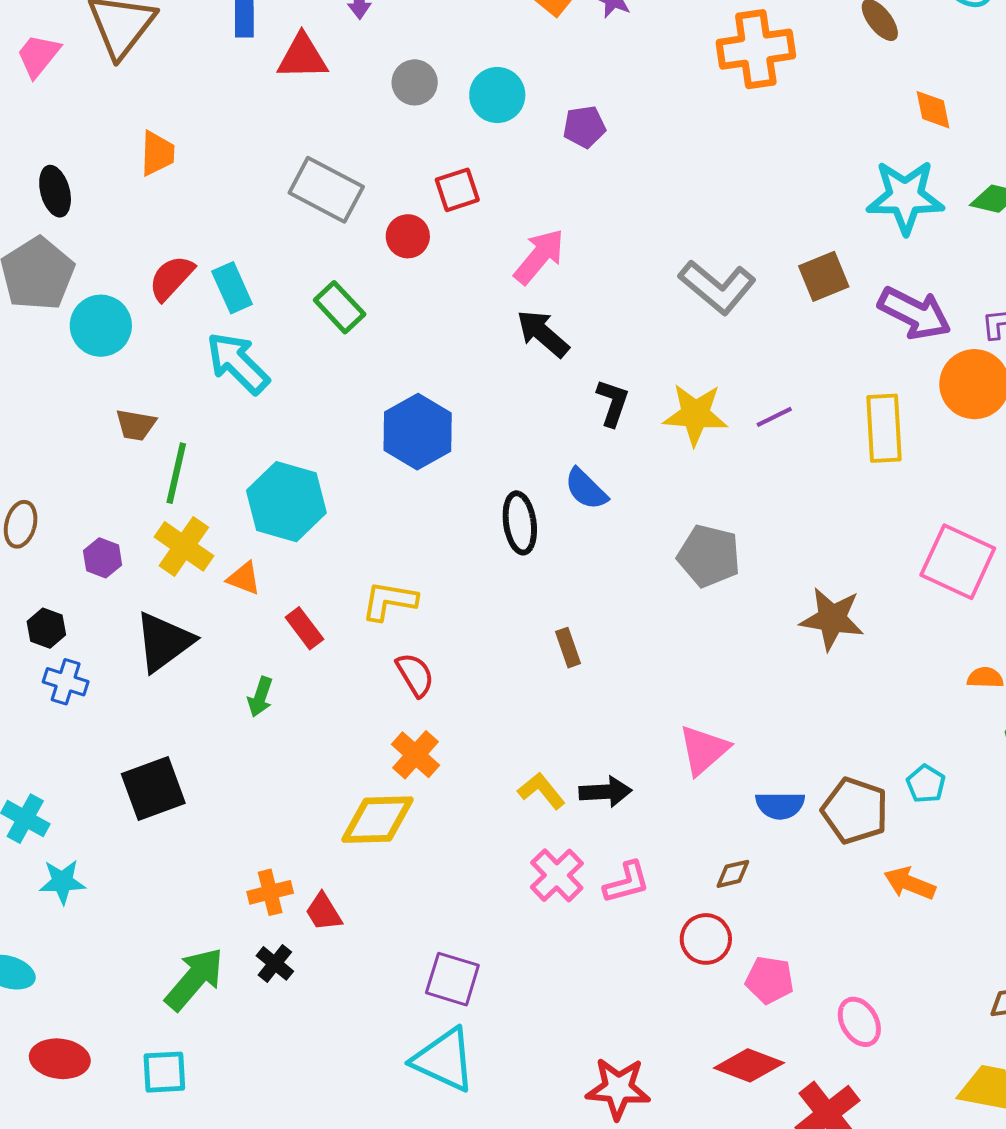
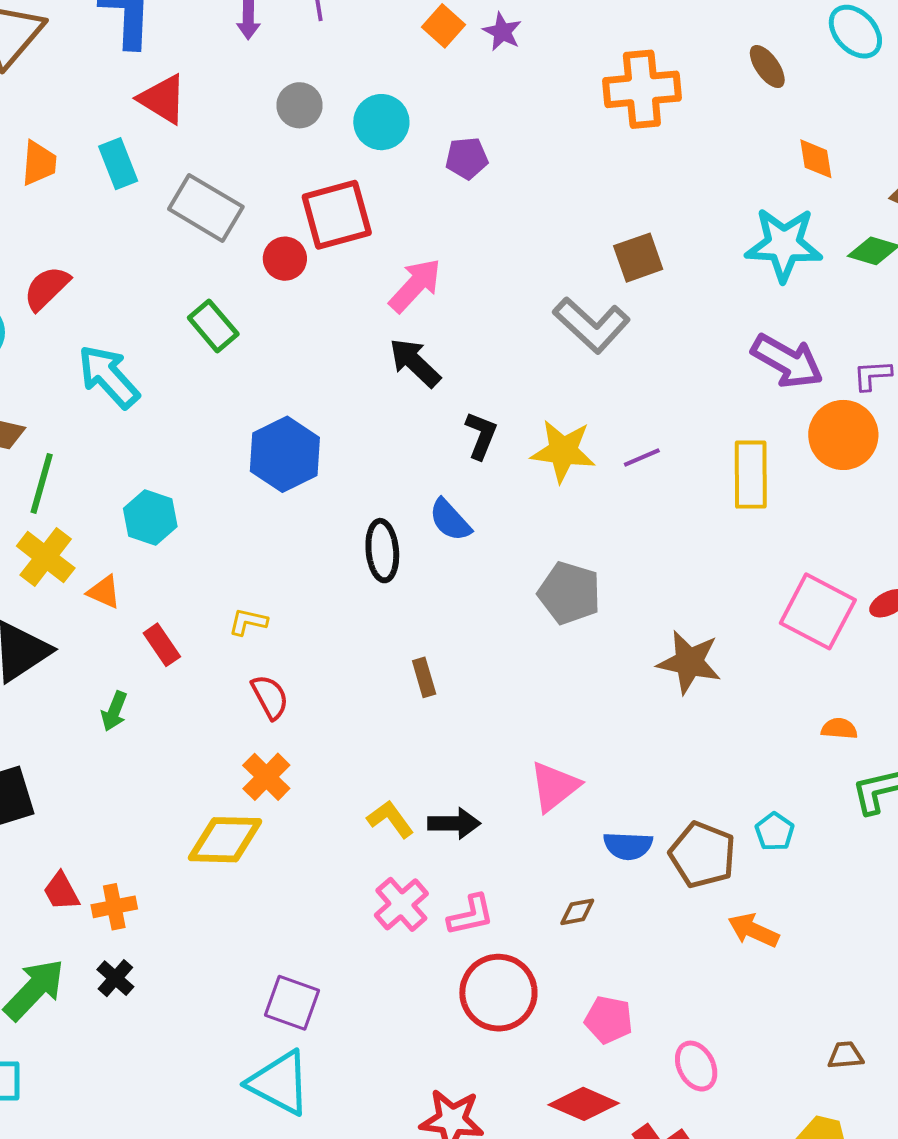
red triangle: (302, 57) -> (163, 99), moved, turned 30
red square: (457, 190) -> (337, 215), size x1.6
brown square: (824, 276) -> (638, 258), moved
cyan rectangle: (232, 288) -> (118, 164), moved
cyan hexagon: (286, 502) -> (150, 517), size x0.7
yellow L-shape: (389, 601) -> (248, 622), size x0.7
red trapezoid: (324, 912) -> (61, 891), moved
red circle: (706, 939) -> (498, 993), moved, size x1.5

